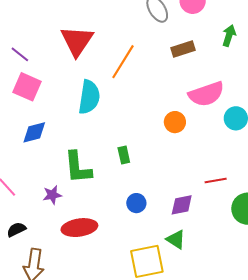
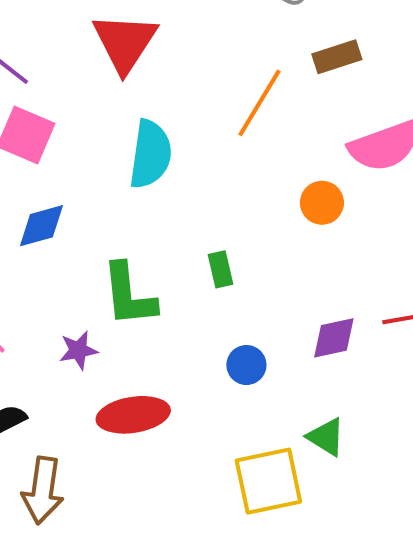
orange line: (123, 62) -> (259, 103), moved
purple diamond: (182, 205) -> (334, 338), moved

